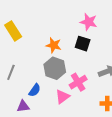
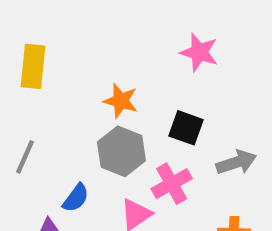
yellow rectangle: (13, 31) -> (33, 66), turned 36
black square: (83, 44) -> (186, 128), moved

